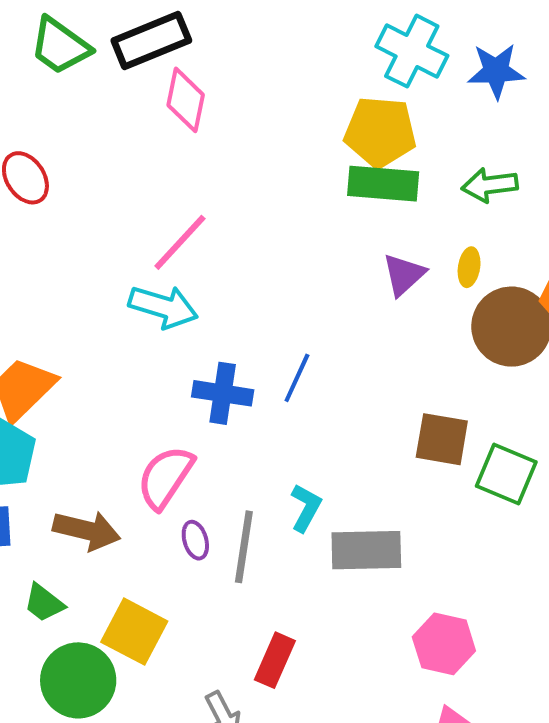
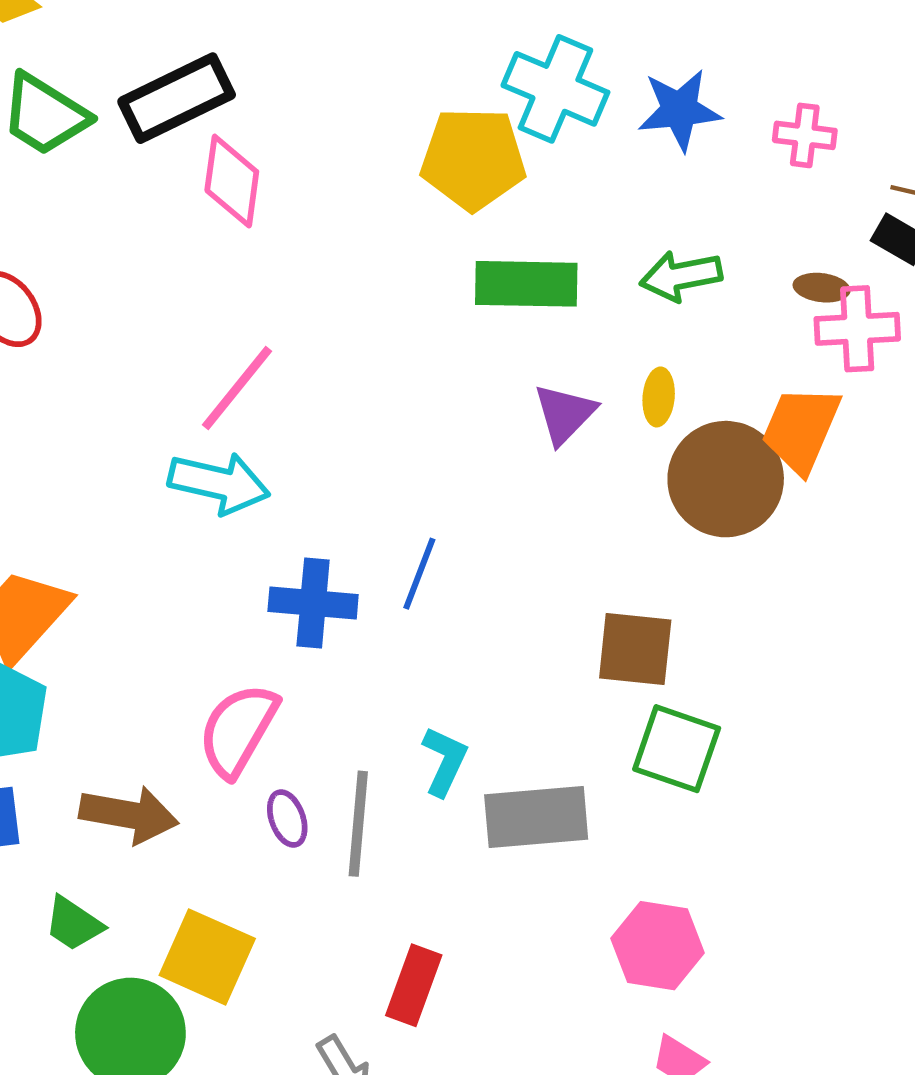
yellow pentagon: (380, 132) -> (473, 159), moved
green square: (506, 474) -> (677, 749), moved

